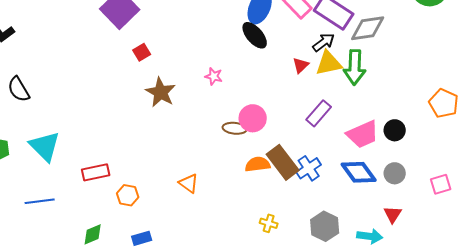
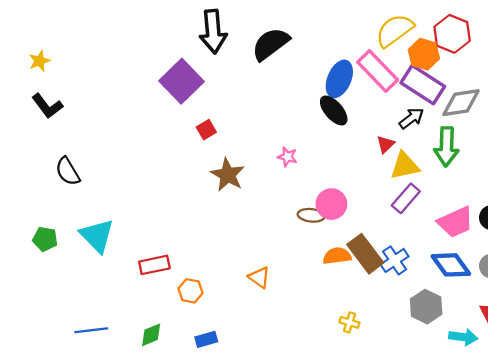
yellow triangle: (329, 63) -> (405, 166), moved
blue line: (40, 201) -> (91, 330), moved
gray hexagon: (325, 226) -> (426, 307), moved

